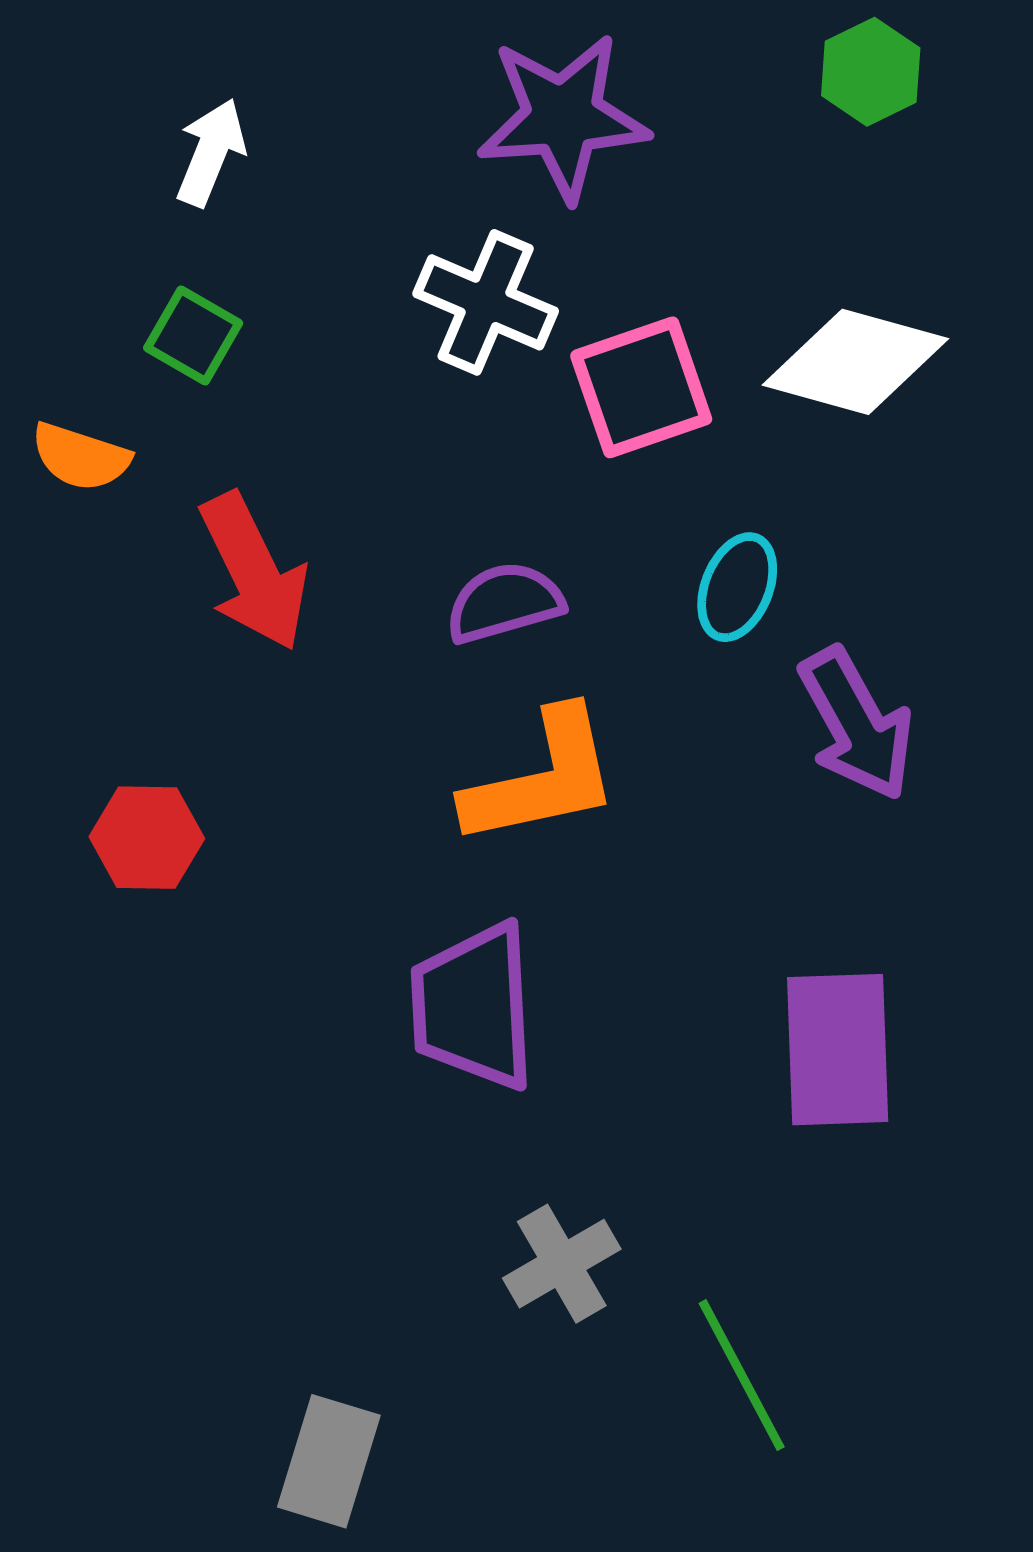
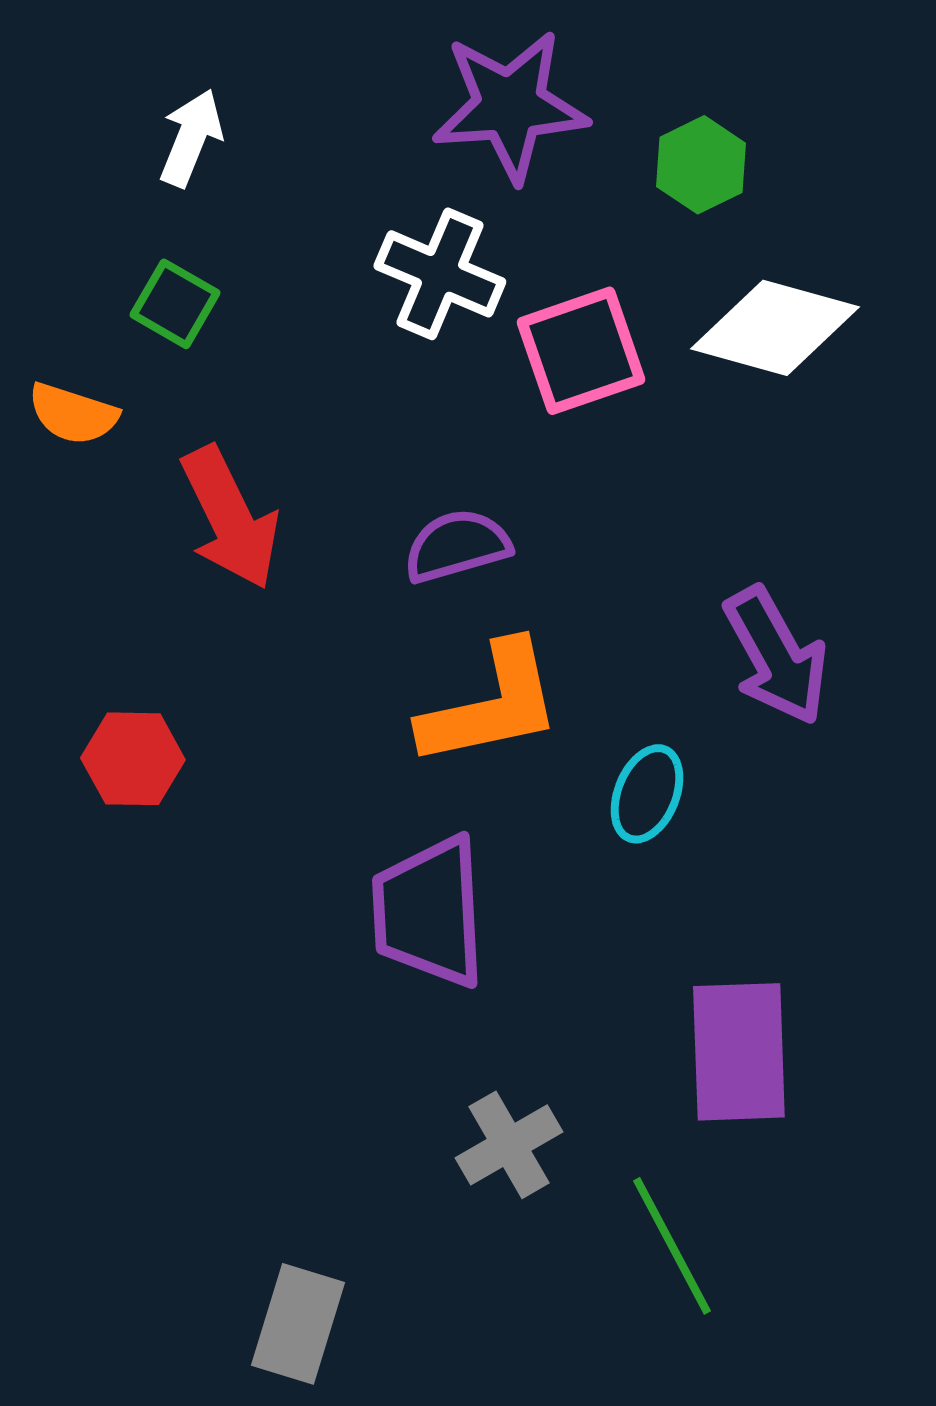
green hexagon: (871, 72) -> (701, 165), moved
cyan ellipse: (737, 587) -> (647, 794), moved
purple rectangle: (838, 1050) -> (739, 1052), moved

